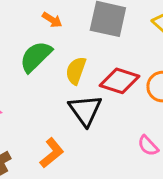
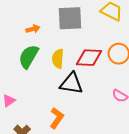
orange arrow: (52, 20) -> (33, 29), turned -32
black triangle: (85, 110) -> (71, 83), turned -30

